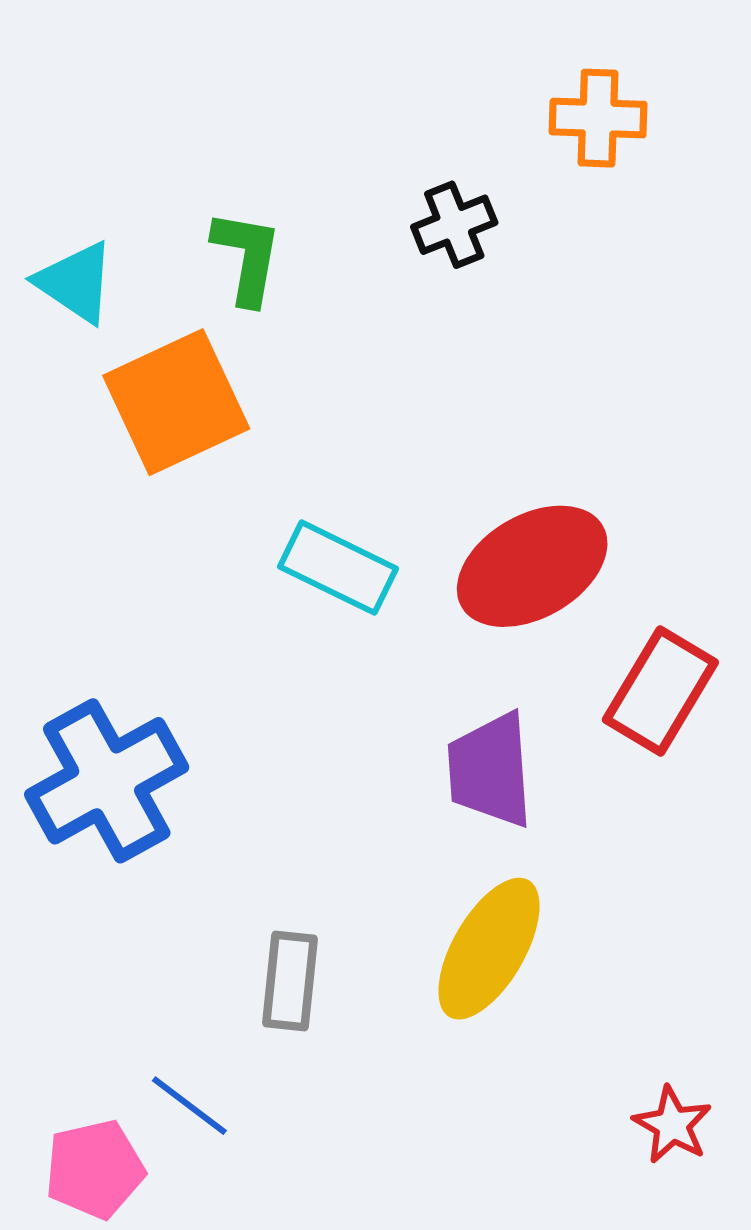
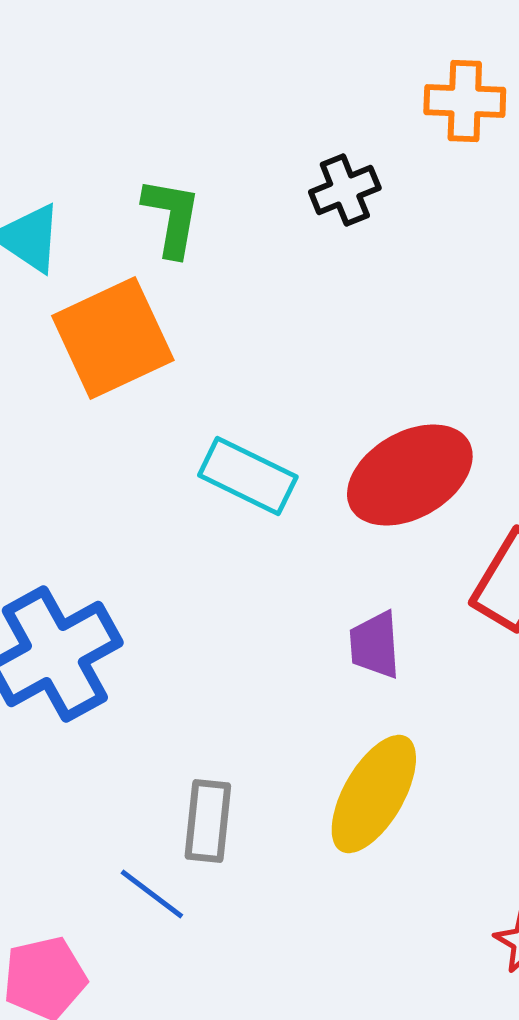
purple trapezoid: (490, 770) -> (375, 645), size x0.7
blue line: (189, 1106) -> (152, 894), moved

